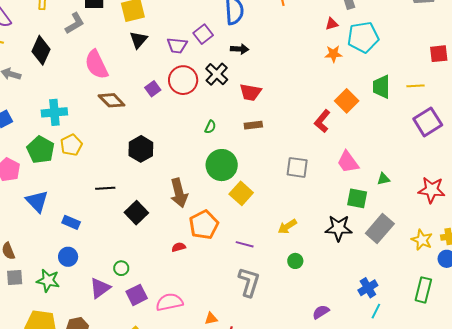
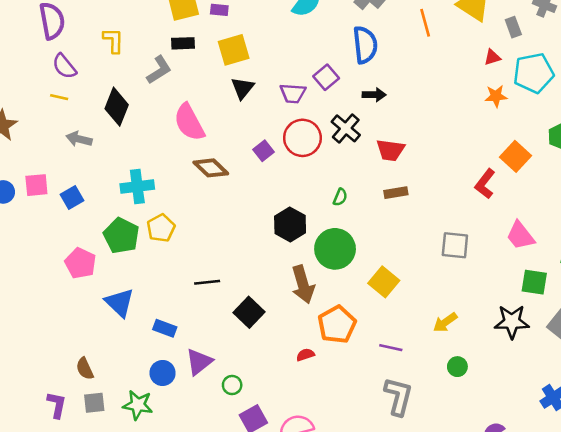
black hexagon: (141, 149) -> (290, 225), moved
green circle: (222, 165) -> (335, 249), moved
purple triangle: (100, 288) -> (199, 362), moved

